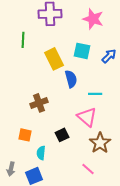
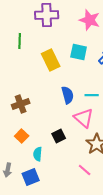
blue semicircle: (71, 79) -> (68, 95), moved
brown cross: (39, 103) -> (21, 104), moved
orange square: (25, 135) -> (22, 136), turned 32

